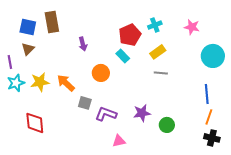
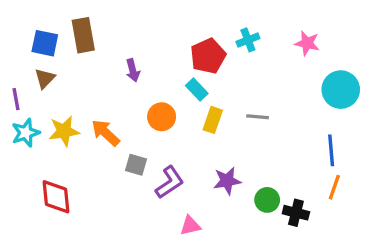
yellow rectangle: (158, 52) -> (213, 120), moved, turned -35
purple L-shape: (106, 114) -> (170, 182), turned 125
black cross: (212, 138) -> (296, 213), moved

